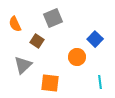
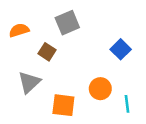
orange semicircle: (15, 24) -> (19, 30), turned 98
orange circle: (77, 57) -> (100, 89), moved

